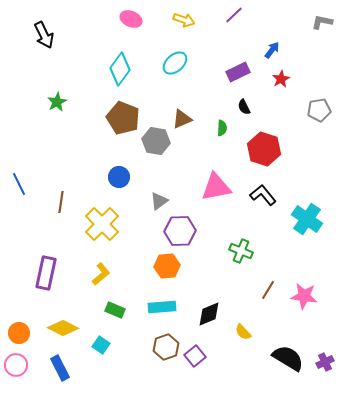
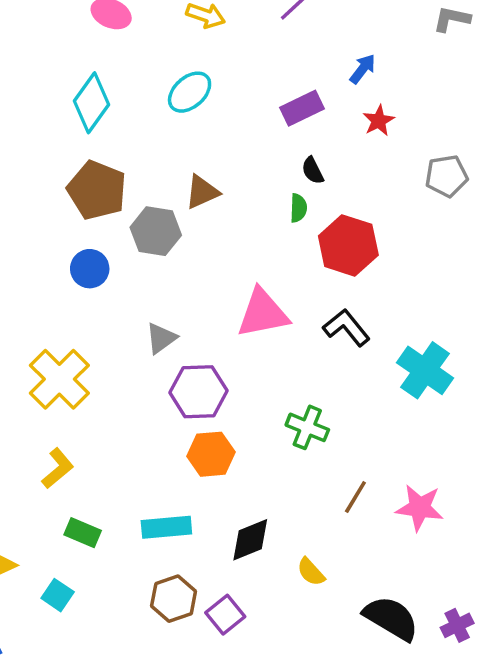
green semicircle: (222, 128) -> (298, 208), moved
blue circle: (119, 177) -> (90, 269), moved
orange hexagon: (167, 266) -> (211, 454), moved

